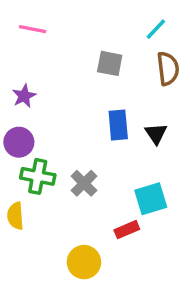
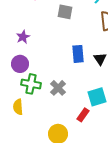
gray square: (110, 63) -> (65, 12), moved
red rectangle: (127, 230) -> (83, 115), turned -32

